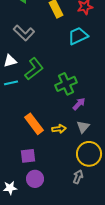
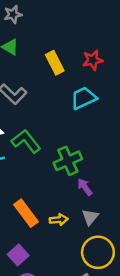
green L-shape: (34, 69) -> (26, 141), turned -90
purple arrow: (79, 104) -> (85, 187), turned -80
purple square: (28, 156) -> (18, 255), turned -35

